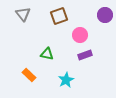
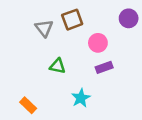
gray triangle: (23, 14) -> (44, 28), moved
orange rectangle: (29, 75) -> (28, 105), moved

